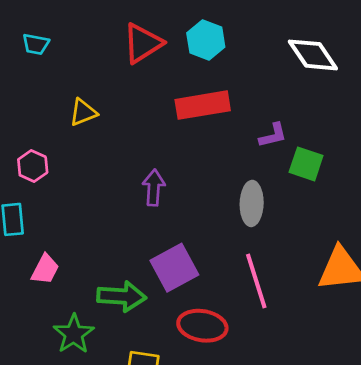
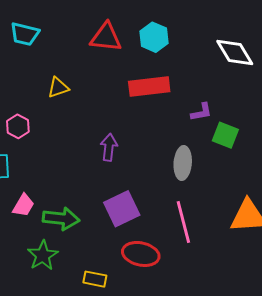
red triangle: (143, 43) -> (106, 37), turned 36
cyan trapezoid: (36, 44) -> (25, 34), size x1.4
green arrow: (122, 296) -> (61, 219), moved

